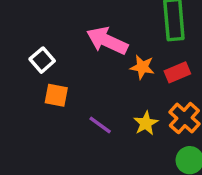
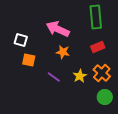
white square: (42, 60) -> (21, 40), turned -32
orange star: (142, 67) -> (63, 52), moved

